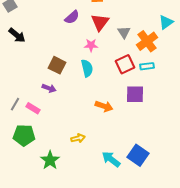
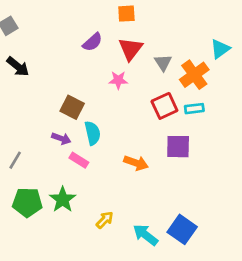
cyan semicircle: (87, 68) -> (93, 133), moved
pink rectangle: (33, 108) -> (79, 160), moved
yellow arrow: (78, 138) -> (105, 220), moved, turned -32
green star: (50, 160) -> (63, 200), moved

